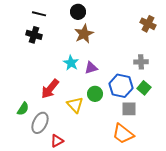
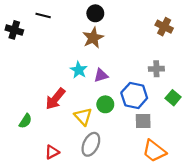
black circle: (78, 12) -> (95, 13), moved
black cross: (34, 35) -> (14, 30), moved
green square: (144, 88) -> (173, 98), moved
gray ellipse: (40, 123) -> (91, 144), moved
orange trapezoid: (123, 134) -> (154, 151), moved
red triangle: (57, 141) -> (52, 152), moved

